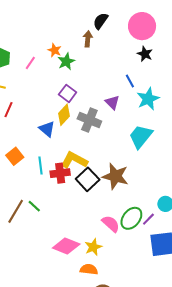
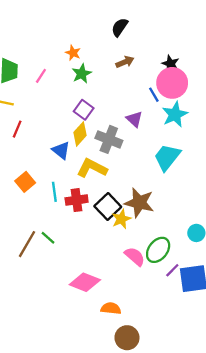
pink circle: (142, 26) -> (172, 83), moved
brown arrow: (88, 39) -> (125, 62), moved, turned 63
orange star: (54, 50) -> (73, 53), moved
yellow L-shape: (74, 160) -> (92, 168), moved
purple line: (148, 219) -> (172, 270), moved
yellow star: (93, 247) -> (121, 219), moved

